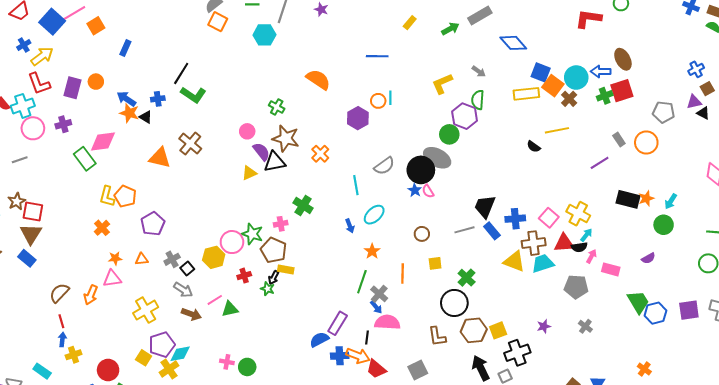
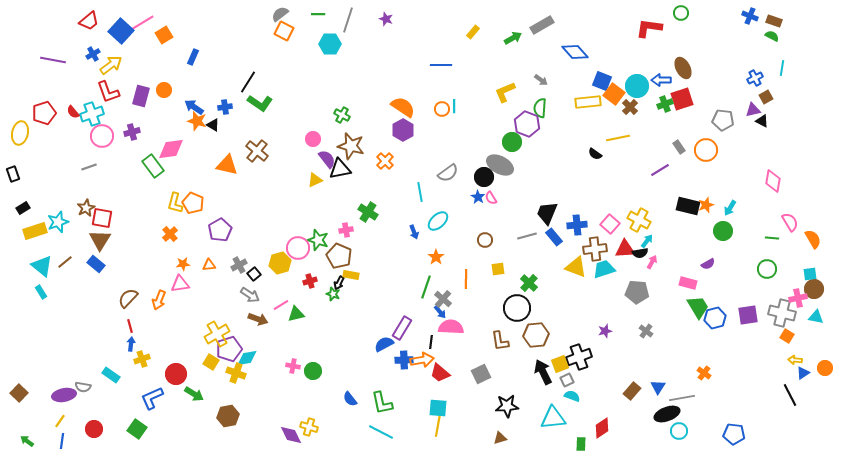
orange semicircle: (318, 80) -> (403, 107), moved
purple hexagon: (358, 118) -> (403, 130), moved
black circle: (421, 170) -> (484, 177), size x0.7
pink rectangle: (611, 269) -> (688, 283), moved
yellow cross: (146, 310) -> (217, 334), moved
yellow square: (498, 330) -> (560, 364), moved
orange arrow: (358, 356) -> (422, 360), turned -30
yellow cross: (169, 369) -> (236, 373), turned -36

